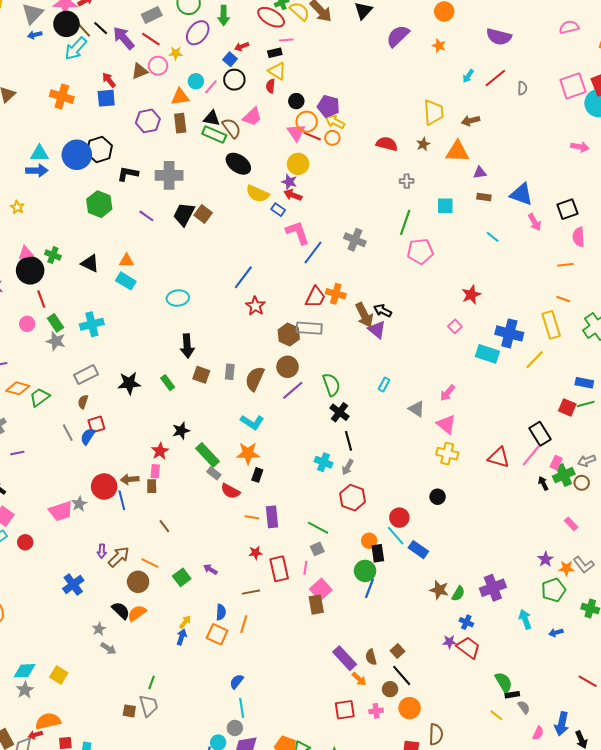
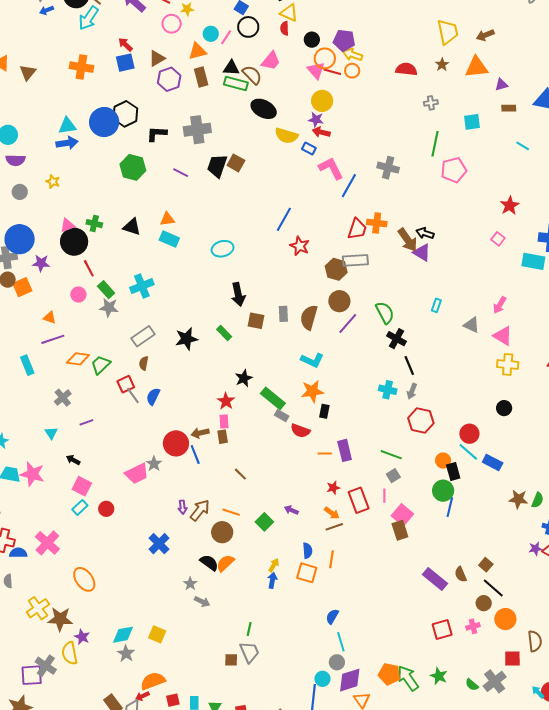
brown triangle: (140, 71) -> (157, 58), moved
red square: (96, 425) -> (126, 384), moved
orange arrow: (359, 679) -> (332, 513), moved

